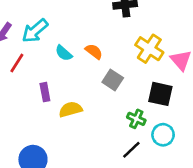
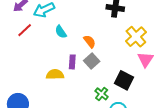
yellow cross: (149, 49) -> (136, 37), moved
orange semicircle: (94, 51) -> (90, 41), moved
purple rectangle: (45, 92) -> (72, 62), moved

